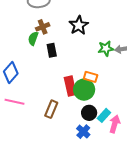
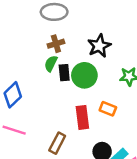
green semicircle: (33, 38) -> (51, 64), moved
green circle: (84, 90) -> (84, 75), moved

